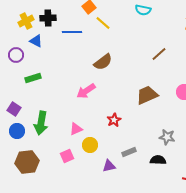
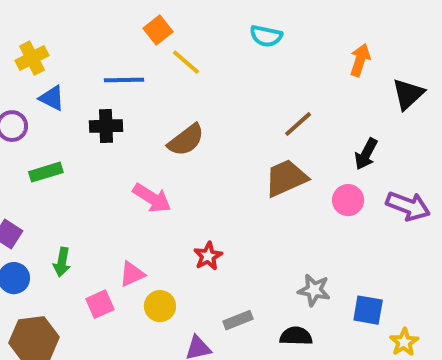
black cross: (48, 18) -> (106, 126), moved
pink arrow: (86, 91) -> (152, 198), turned -114
brown trapezoid: (147, 95) -> (286, 178), moved
green arrow: (41, 123) -> (62, 262), size x0.6
pink square: (67, 156) -> (100, 304), moved

